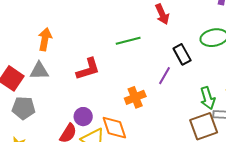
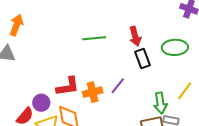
red arrow: (162, 14) -> (135, 36), moved
red L-shape: (88, 69) -> (68, 86), moved
purple line: (164, 76) -> (118, 86), moved

